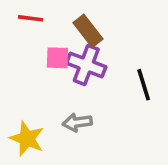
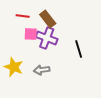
red line: (31, 18) -> (23, 16), moved
yellow star: (27, 139) -> (14, 67), moved

